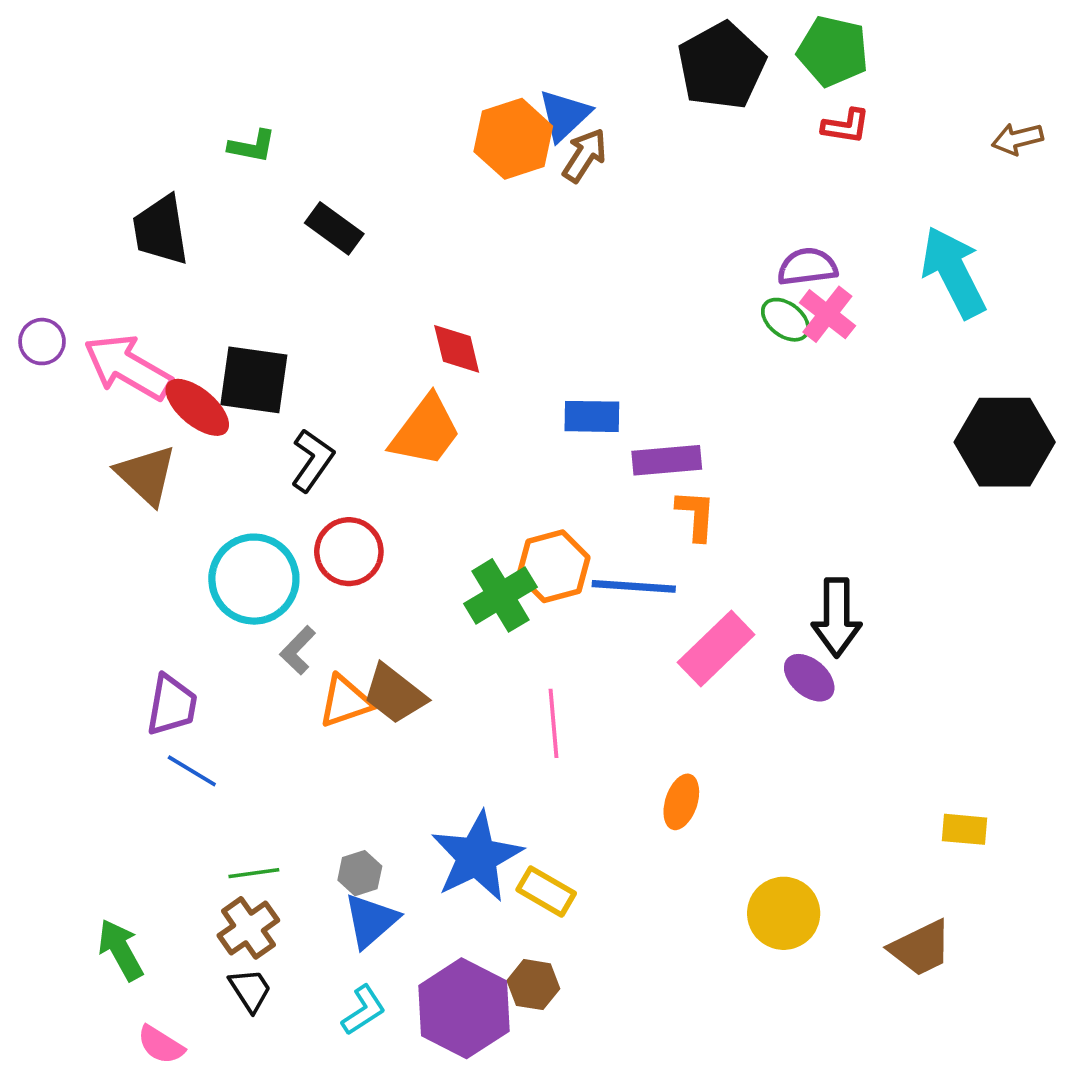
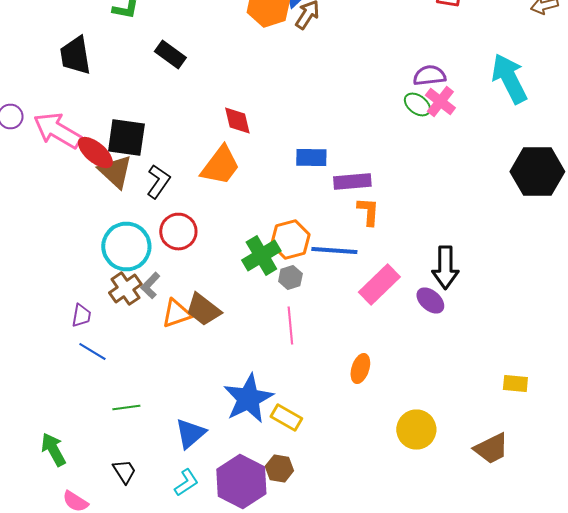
brown triangle: (146, 475) -> (115, 172), moved
purple trapezoid: (172, 705) -> (81, 316), size x0.7
gray hexagon: (360, 873) -> (290, 278), moved
brown cross: (248, 928) -> (125, 288), moved

